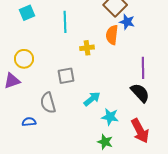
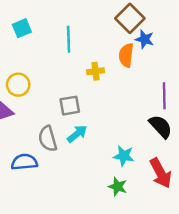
cyan arrow: (92, 99) -> (77, 134), moved
blue semicircle: (29, 122) -> (24, 162), size x1.5

